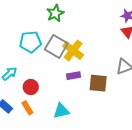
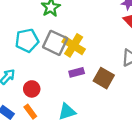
brown square: (98, 83) -> (104, 78), turned 30

